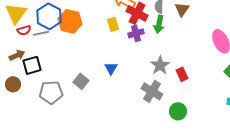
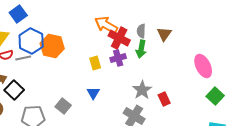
yellow rectangle: (113, 24) -> (95, 63), moved
black square: (32, 65) -> (14, 90), turned -30

